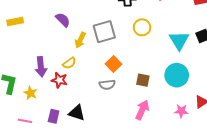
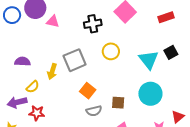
purple semicircle: (63, 20) -> (22, 61), moved, turned -35
yellow semicircle: (69, 63) -> (33, 87), moved
purple arrow: (41, 67) -> (17, 102), turned 90
gray semicircle: (107, 85) -> (94, 111), moved

